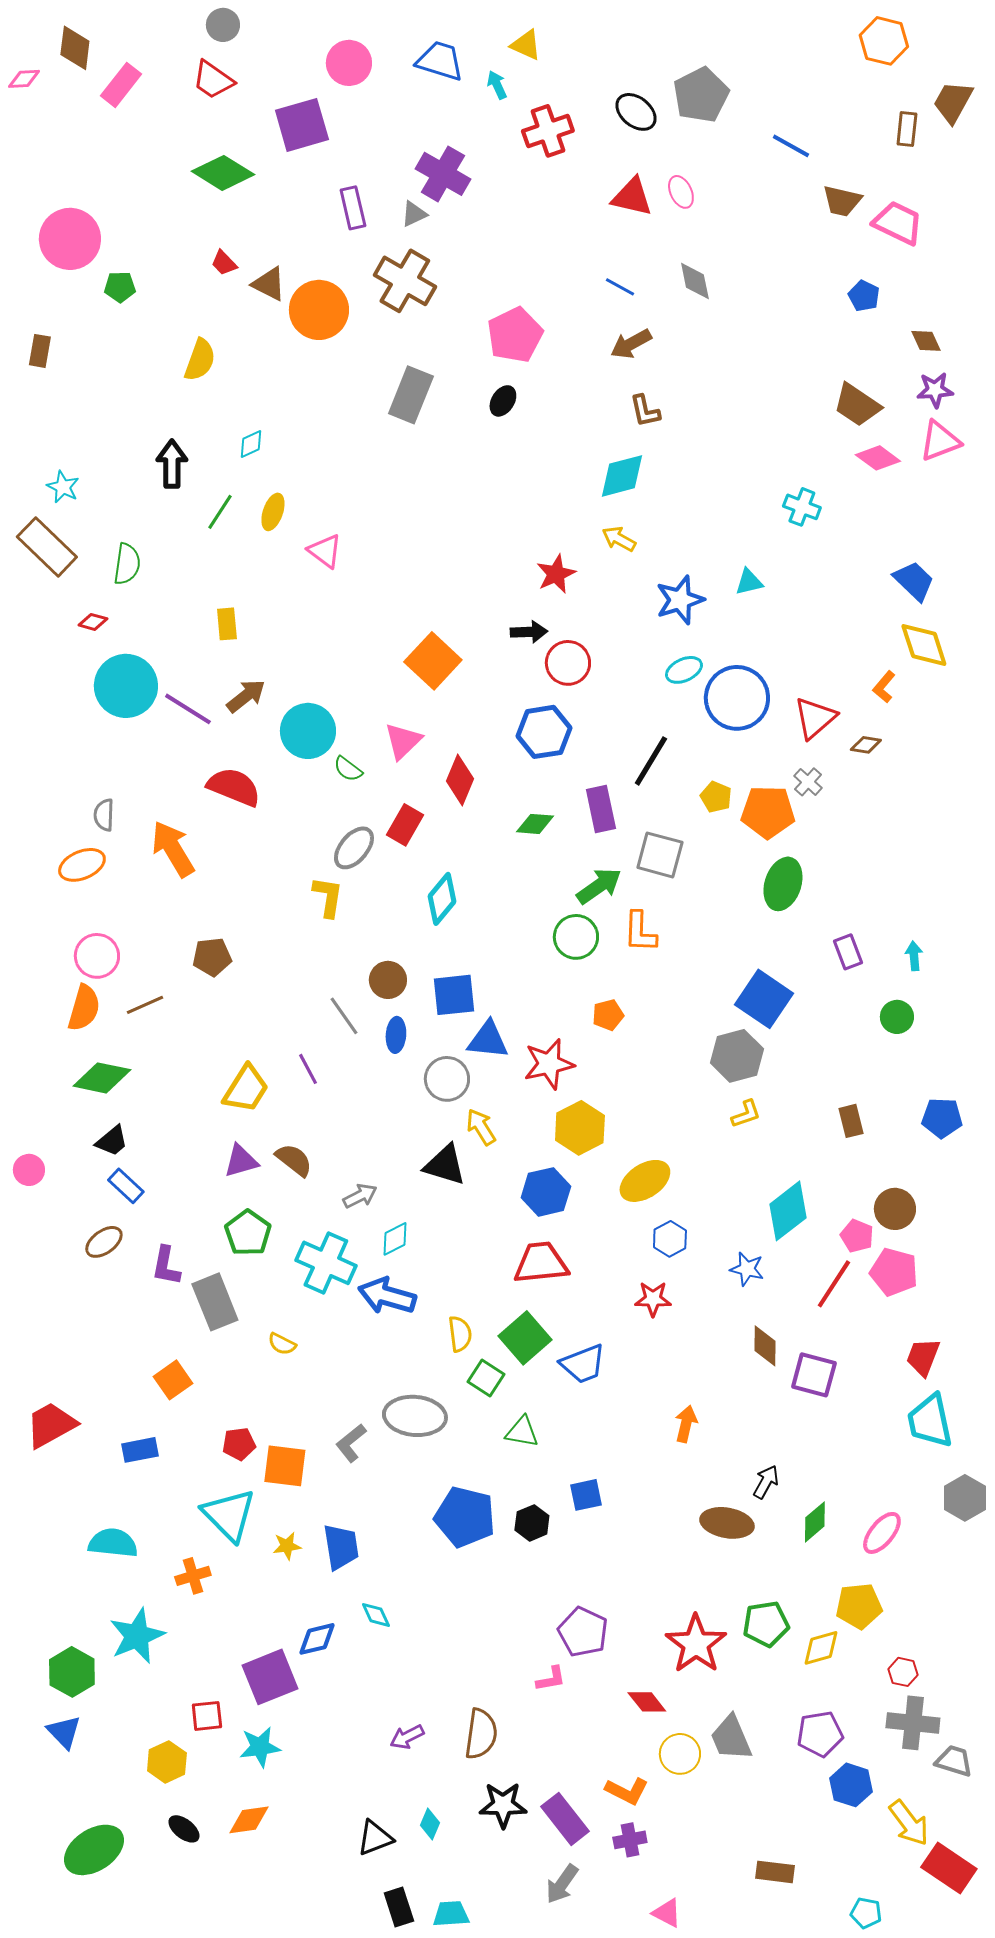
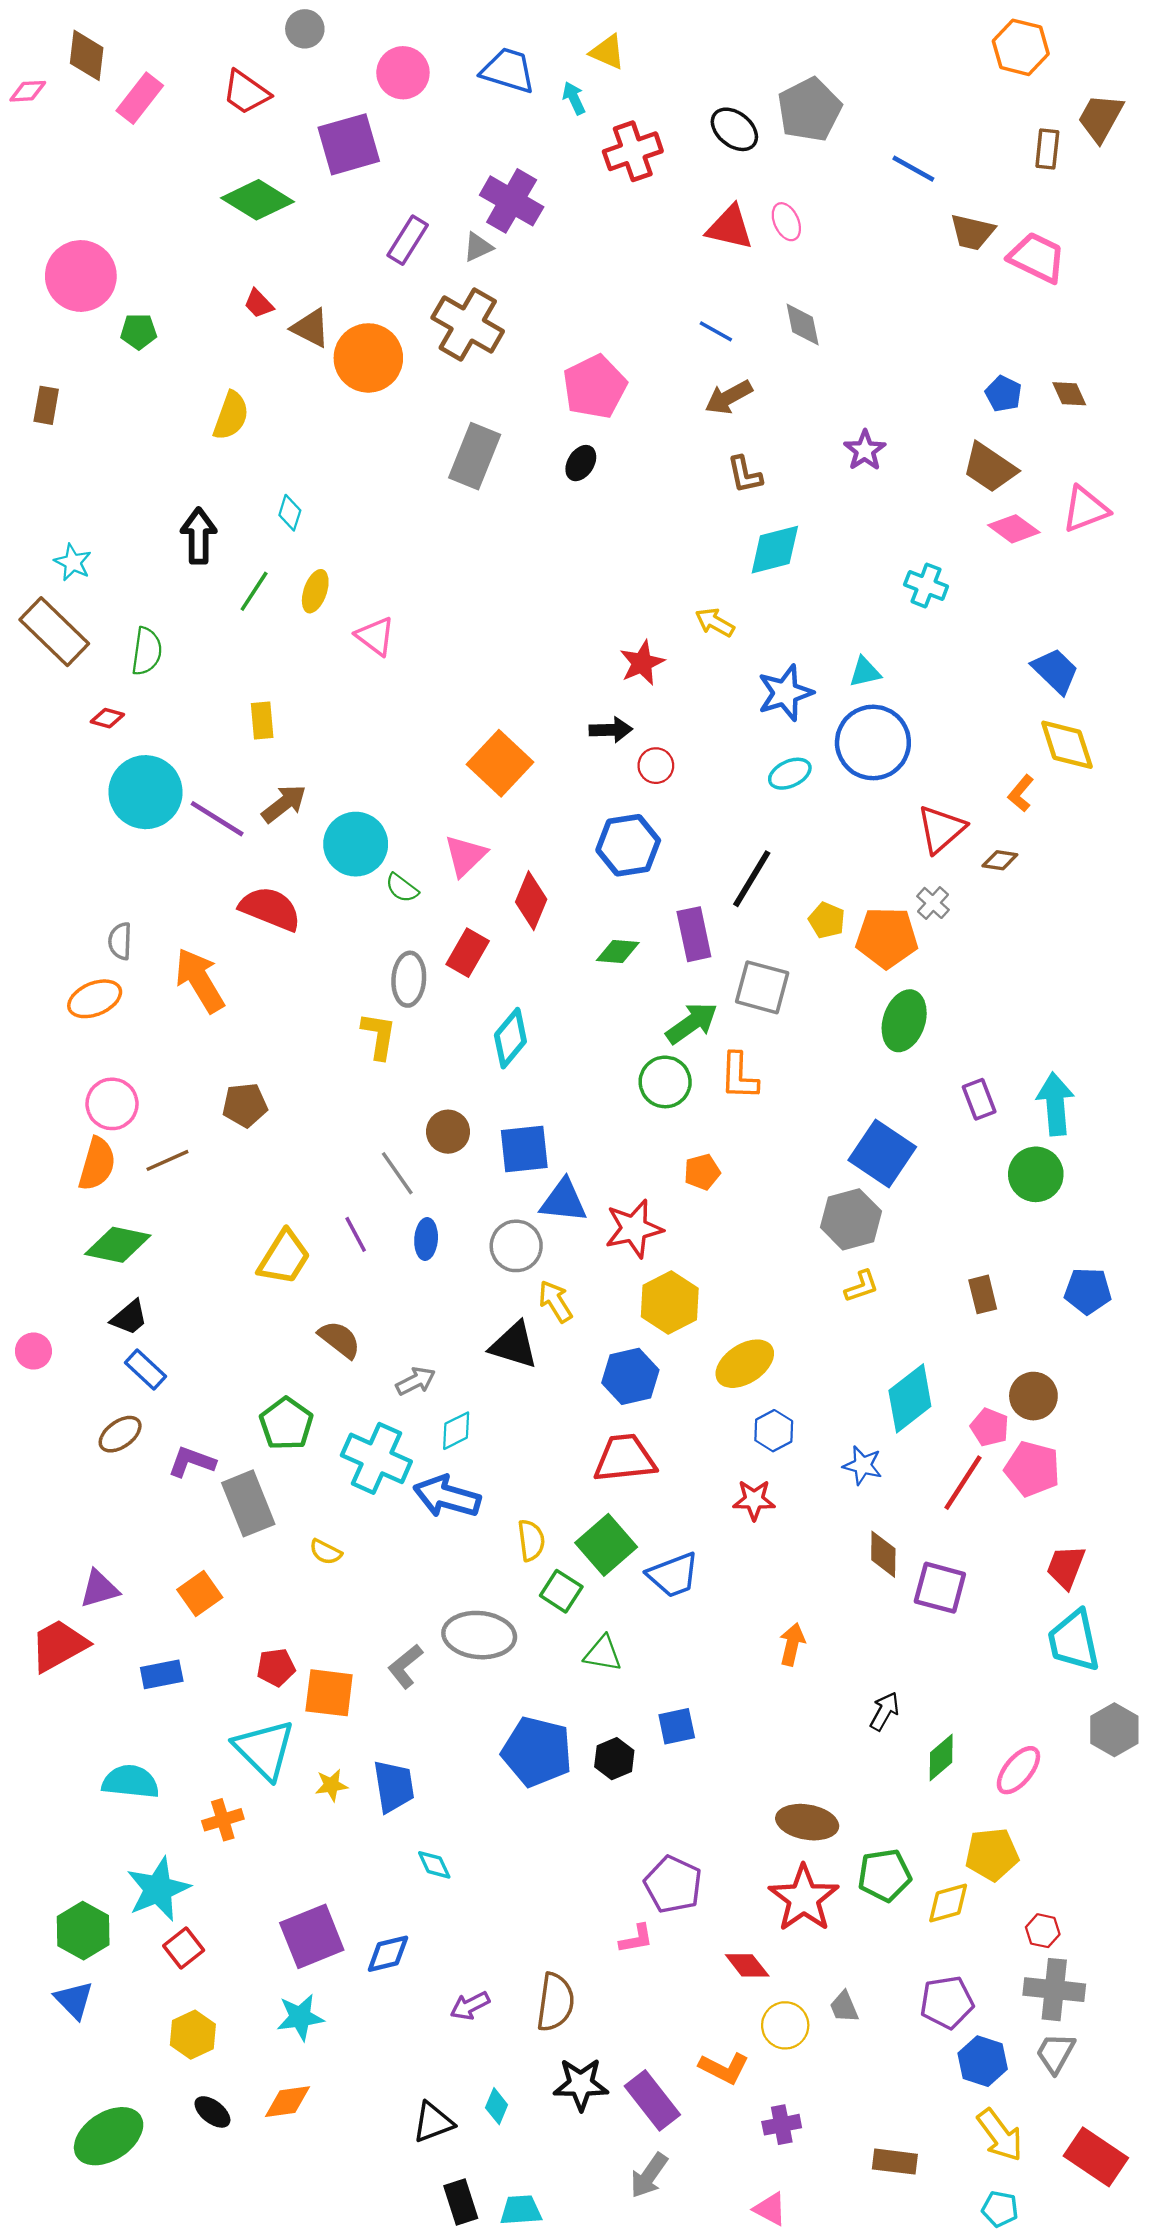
gray circle: (223, 25) -> (305, 29), moved
purple rectangle: (353, 208) -> (408, 240), turned 45
blue pentagon: (864, 296) -> (1003, 394), moved
purple star: (935, 390) -> (865, 450), moved, turned -30
cyan diamond: (251, 444) -> (290, 513), turned -48
cyan diamond: (622, 476) -> (775, 550), moved
red circle: (568, 663) -> (656, 766), size x0.7
blue circle: (737, 698) -> (873, 742), moved
gray ellipse: (354, 848) -> (409, 979), turned -36
cyan arrow: (914, 956) -> (1055, 1104), size x1.8
green circle: (897, 1017) -> (1036, 1174), size x1.4
blue ellipse: (396, 1035) -> (426, 1239), moved
purple triangle: (241, 1161) -> (99, 1589), moved
purple L-shape: (166, 1266) -> (192, 1462), turned 99
brown ellipse: (727, 1523) -> (807, 1822), moved
blue diamond: (317, 1639) -> (388, 1954), moved
red square: (207, 1716) -> (184, 1948), moved, turned -32
gray trapezoid: (731, 1738) -> (844, 2007), size x0.6
gray trapezoid: (954, 1761) -> (1055, 2053), moved, turned -78
yellow arrow: (909, 1823) -> (1000, 2135), moved
purple cross: (630, 1840) -> (782, 2125), moved

